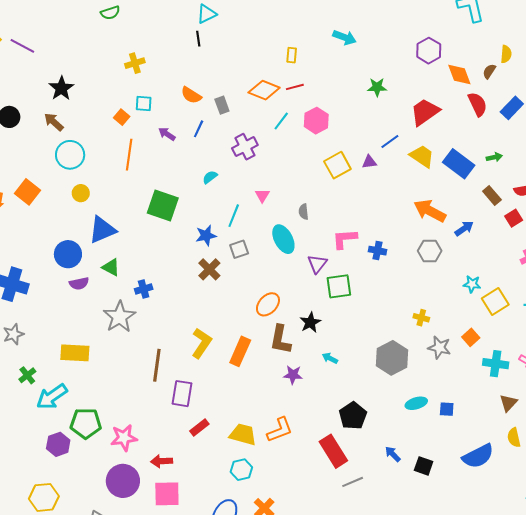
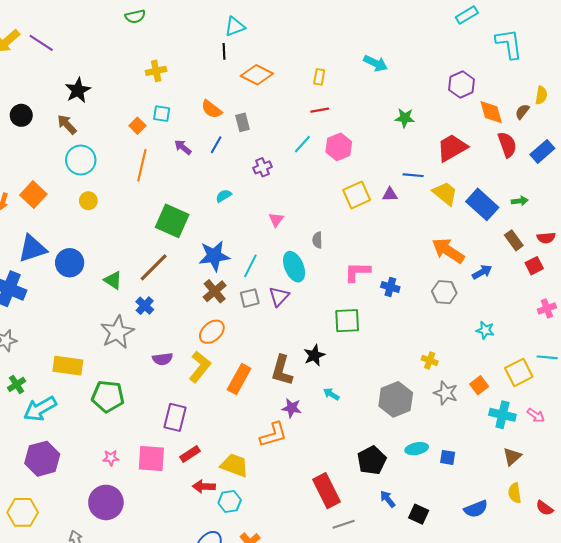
orange diamond: (264, 90) -> (257, 75), moved
blue line: (390, 141) -> (413, 175), turned 36
purple cross: (245, 147) -> (263, 167), size x0.7
cyan line: (234, 216) -> (250, 266), moved
blue triangle: (102, 230) -> (32, 249), moved
blue star: (206, 236) -> (214, 256), size x1.4
gray square: (239, 249) -> (250, 298), moved
purple triangle: (317, 264) -> (279, 297), moved
purple semicircle: (79, 283) -> (163, 359), moved
blue cross: (144, 289) -> (145, 306), turned -36
yellow square: (495, 301) -> (519, 372), moved
orange ellipse: (268, 304) -> (212, 332), moved
brown line: (157, 365) -> (154, 267), moved, turned 32
black pentagon: (353, 416) -> (372, 460), moved
green pentagon: (86, 423) -> (108, 396), moved
orange L-shape: (280, 430) -> (273, 435), moved
pink star: (124, 438) -> (111, 458), size x0.6
purple hexagon: (58, 444) -> (42, 459), size x1.4
blue semicircle: (478, 456) -> (476, 509), size x0.7
red arrow: (162, 461) -> (204, 486), moved
pink square: (167, 494) -> (151, 459), moved

